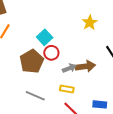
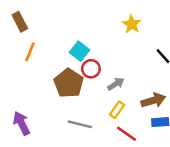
brown arrow: (85, 66) -> (153, 100), moved
yellow rectangle: (67, 89) -> (117, 110), turned -56

